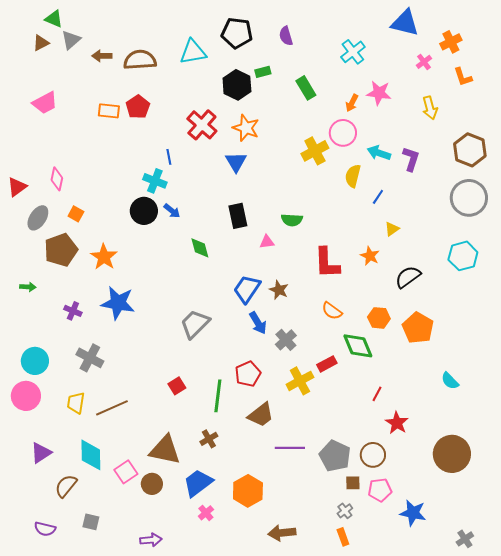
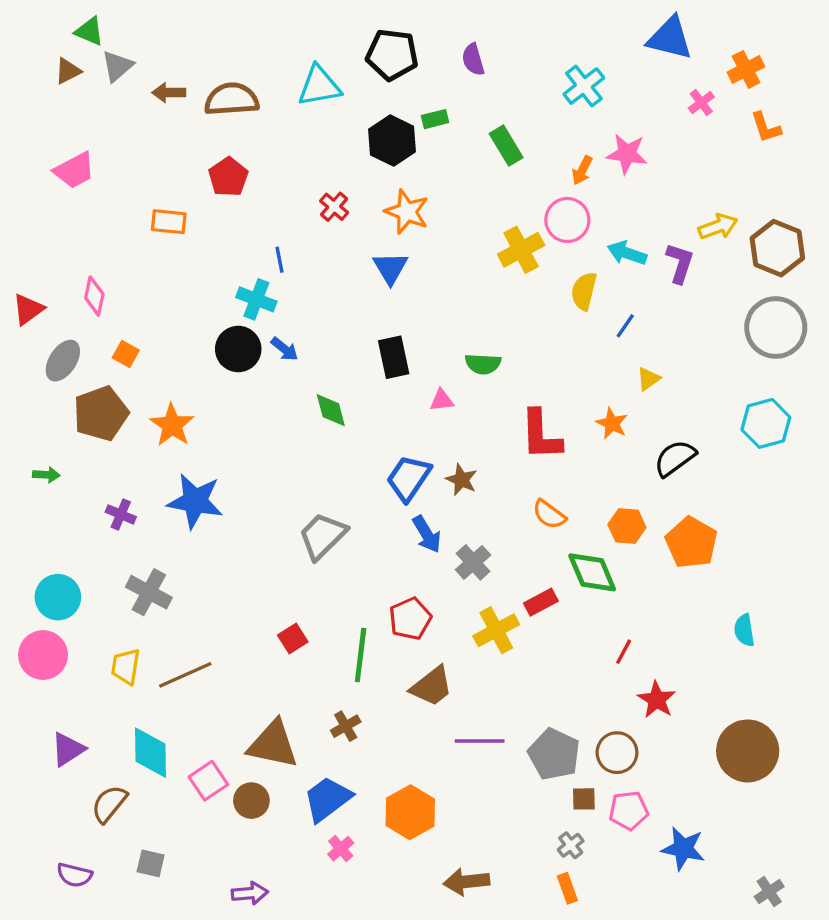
yellow arrow: (430, 108) -> (718, 227), moved, turned -95
orange rectangle: (109, 111) -> (169, 222), moved
red cross: (202, 125) -> (334, 207), size x0.6
cyan semicircle: (450, 381) -> (744, 630), turned 36

